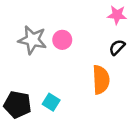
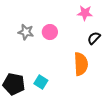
pink star: (117, 15) -> (85, 13), moved
gray star: (32, 40) -> (26, 32), size x0.7

